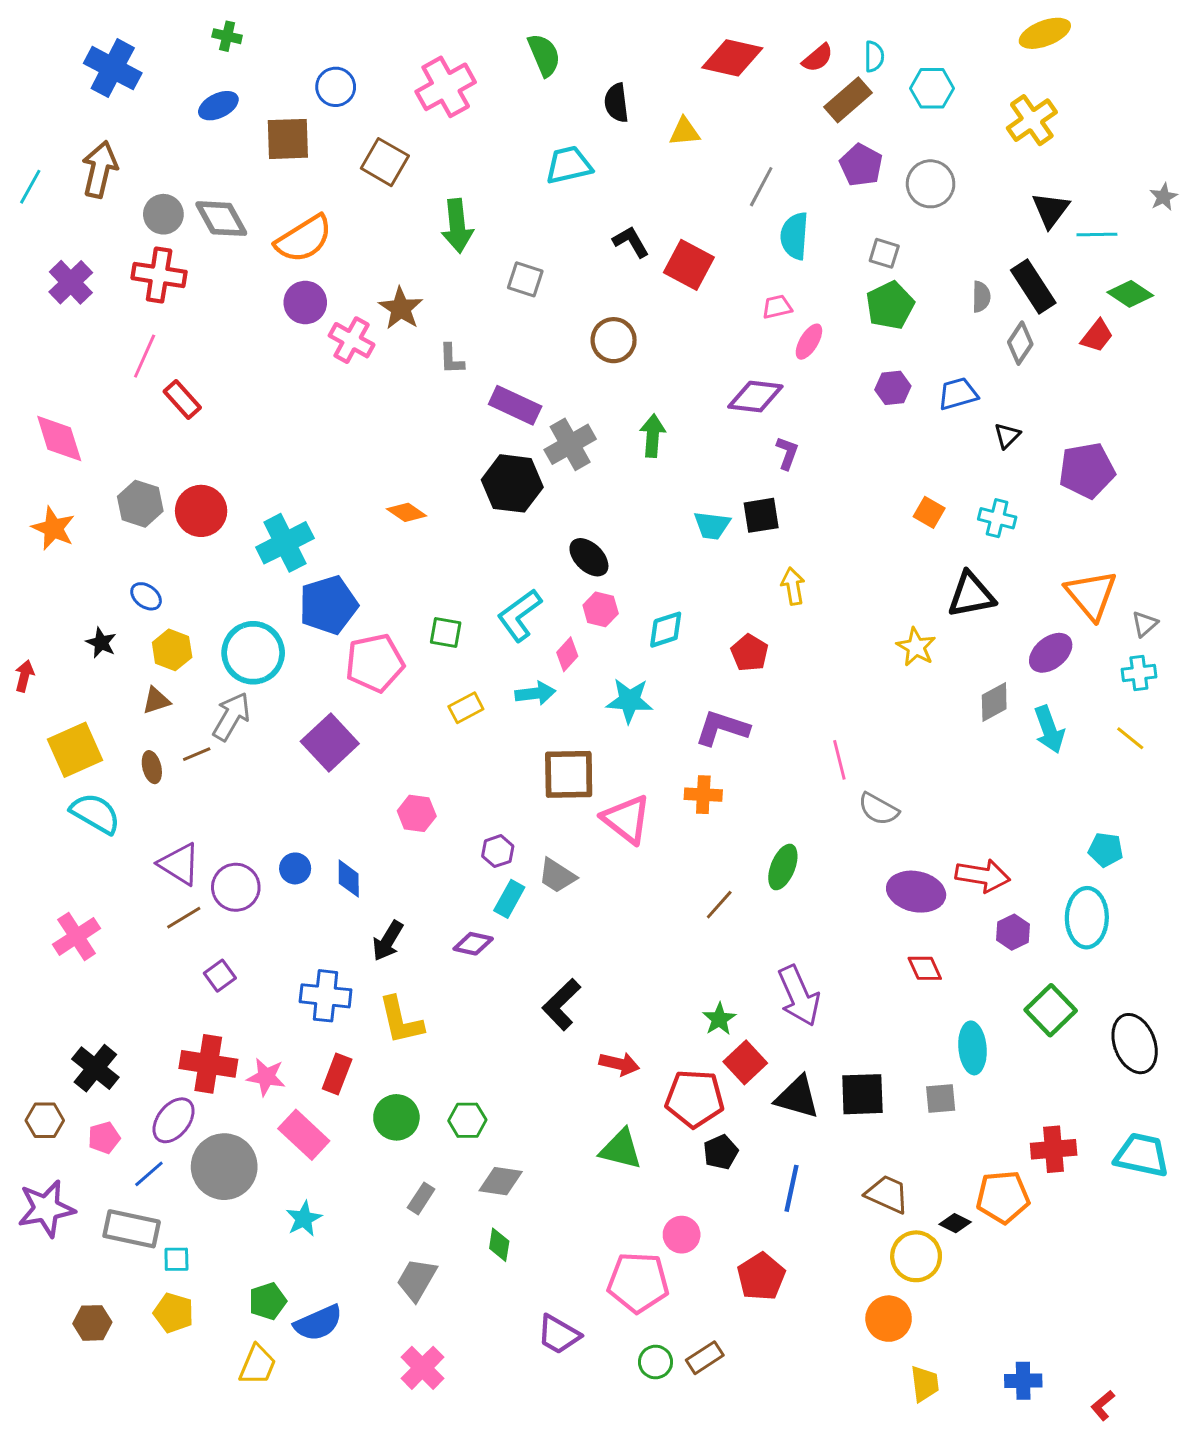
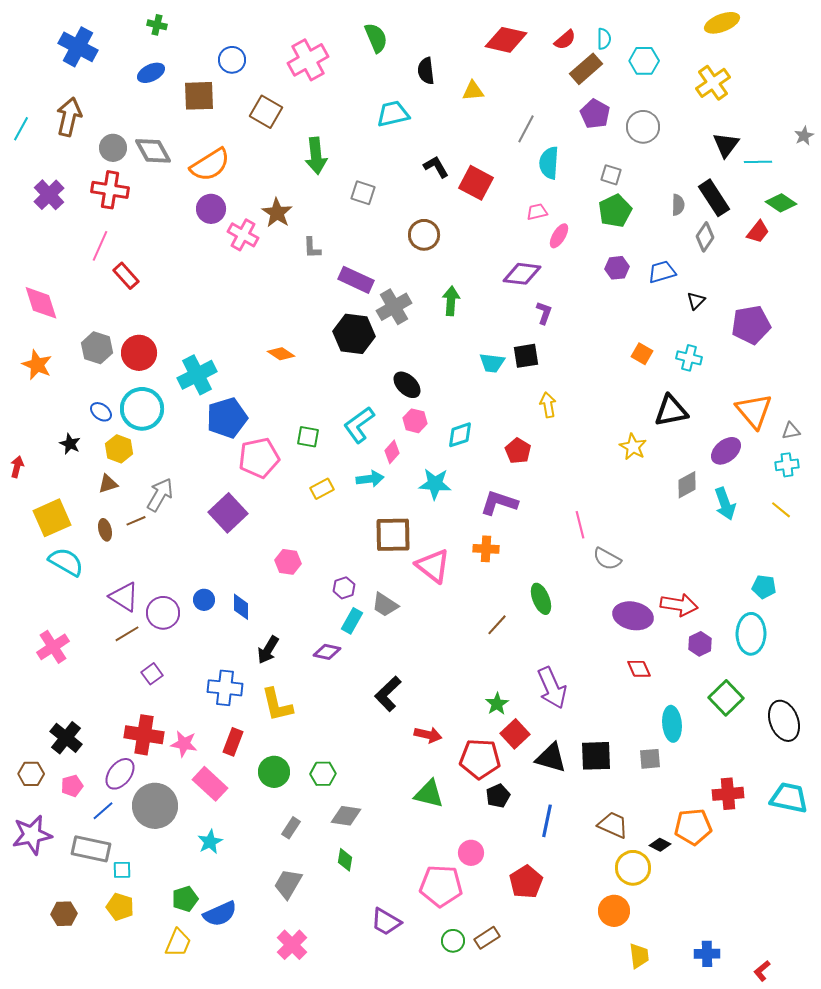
gray triangle: (1145, 624) -> (791, 431), turned 30
cyan circle: (253, 653) -> (142, 409), moved
green ellipse: (783, 867) -> (541, 599), turned -44

